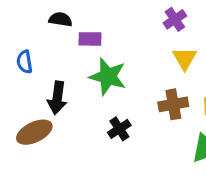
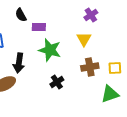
black semicircle: (60, 19) -> (21, 15), turned -128
yellow triangle: (185, 59) -> (84, 39), moved

